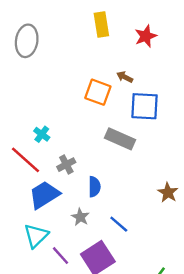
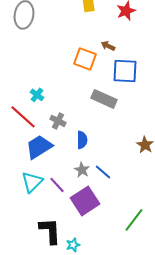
gray cross: (66, 165) -> (58, 121), turned -35
gray star: (80, 217) -> (82, 170), moved
purple line: (60, 256) -> (57, 185), moved

